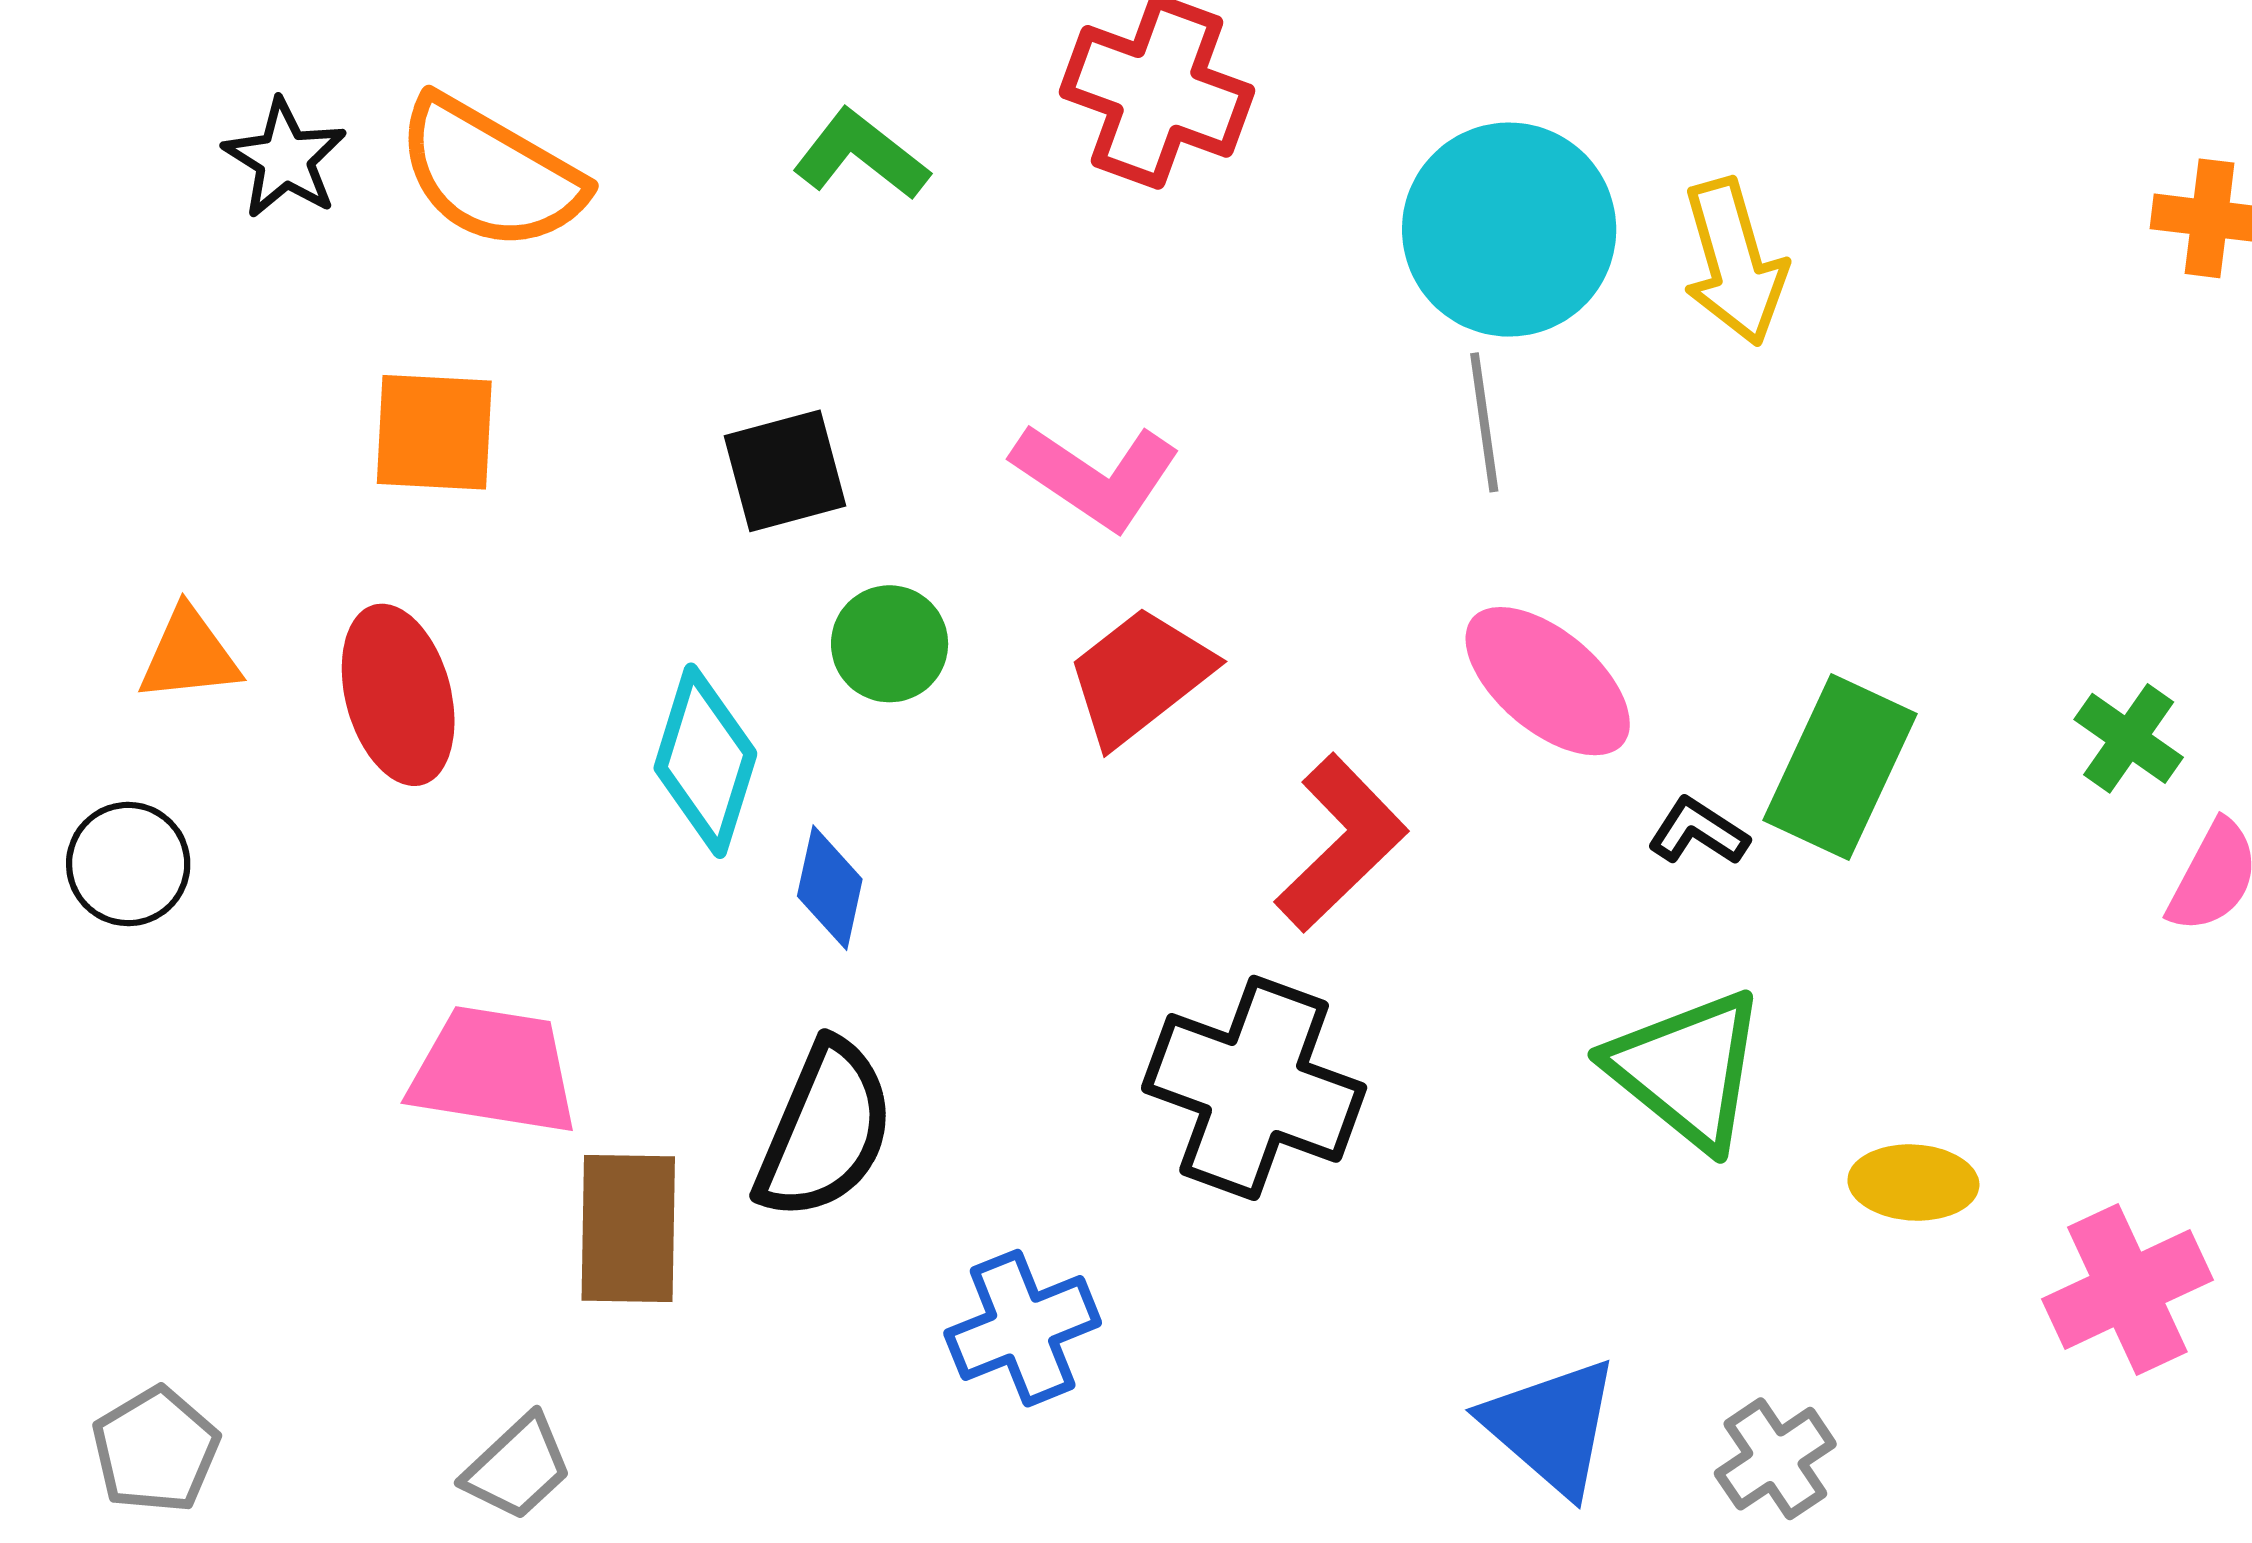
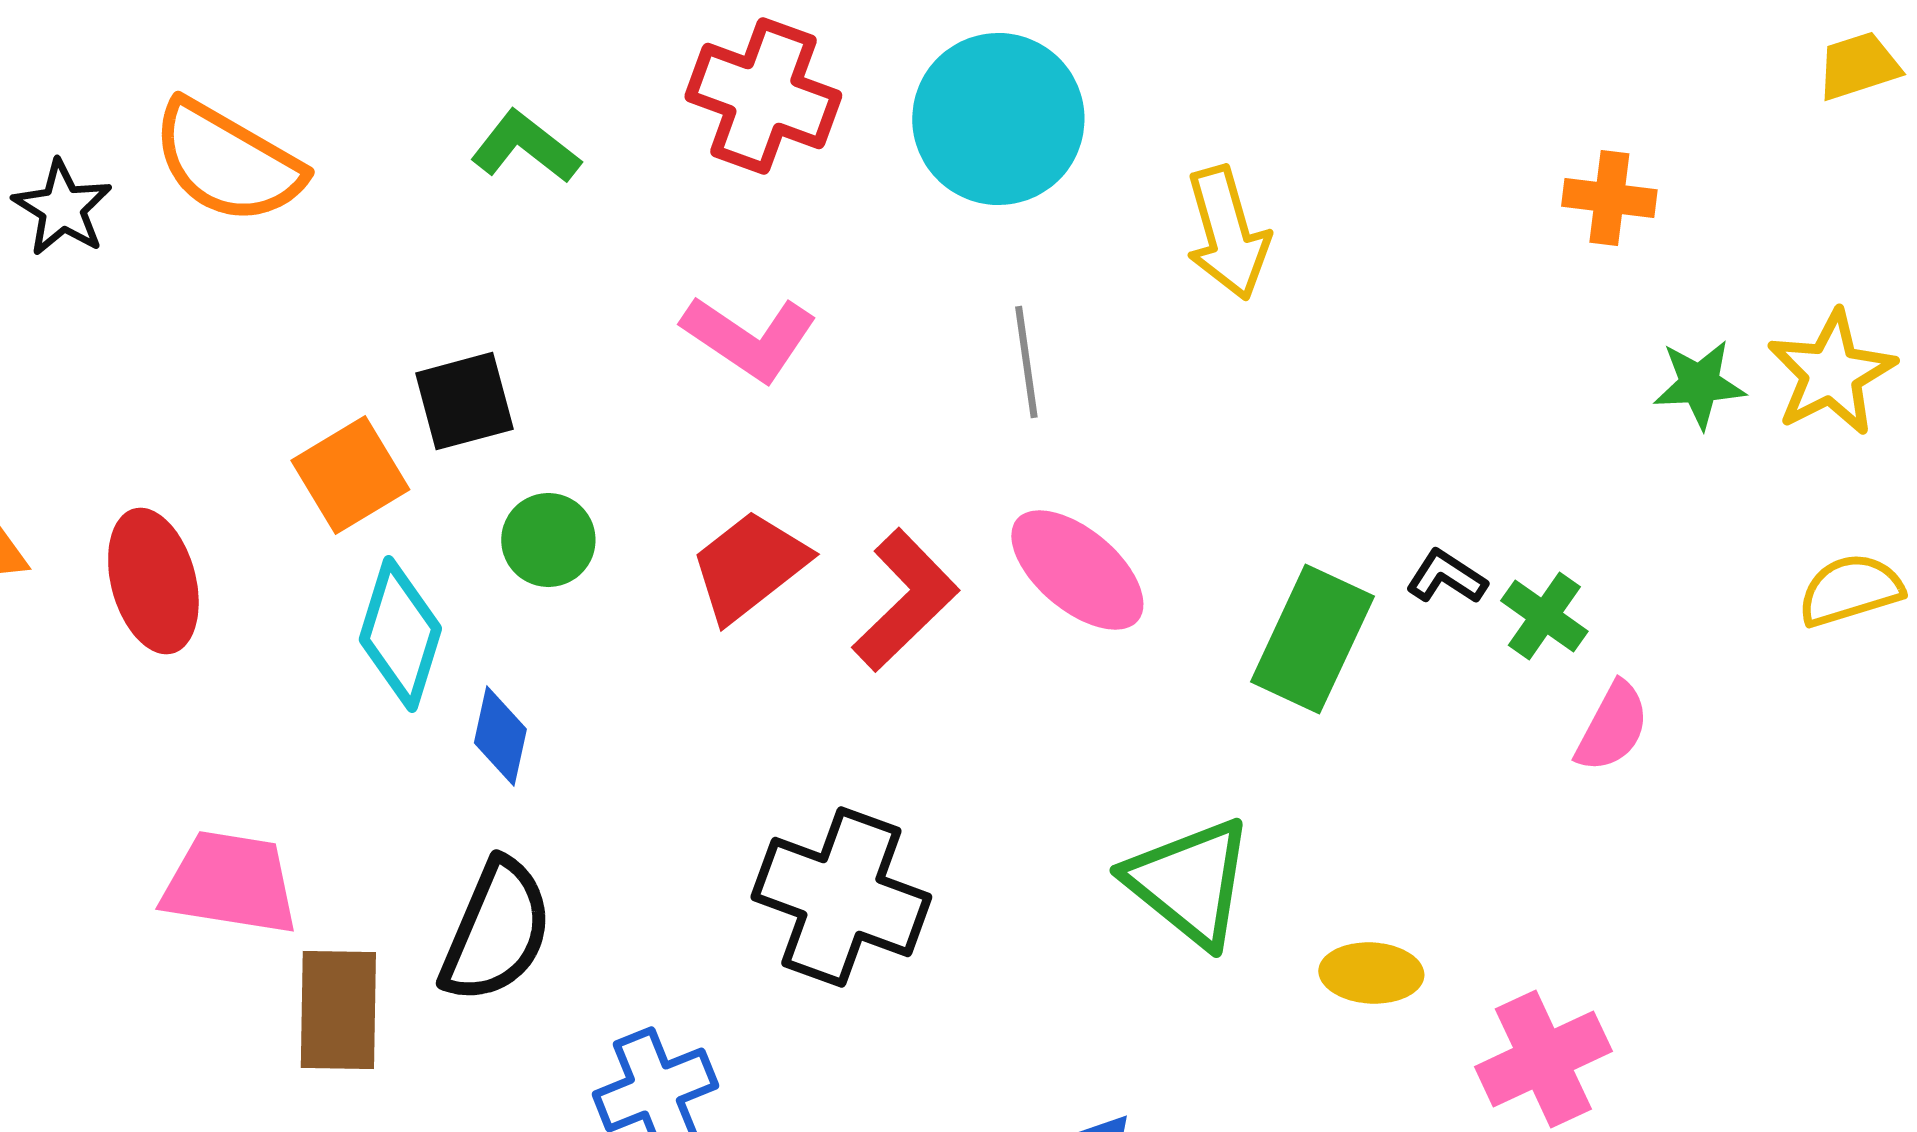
black star: (285, 159) -> (62, 208), moved
cyan circle: (1509, 230) -> (998, 119), moved
orange square: (434, 432) -> (350, 475), moved, turned -34
pink L-shape: (1096, 476) -> (749, 338), moved
black L-shape: (1698, 832) -> (1446, 577), moved
red L-shape: (1341, 843) -> (905, 600), moved

